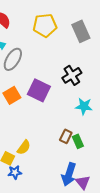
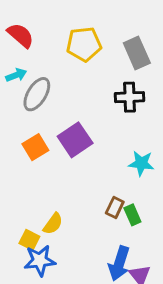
black cross: (72, 75) -> (130, 97), moved, turned 30
purple square: (39, 90) -> (75, 140), turned 30
blue star: (15, 172) -> (40, 260), size x1.5

